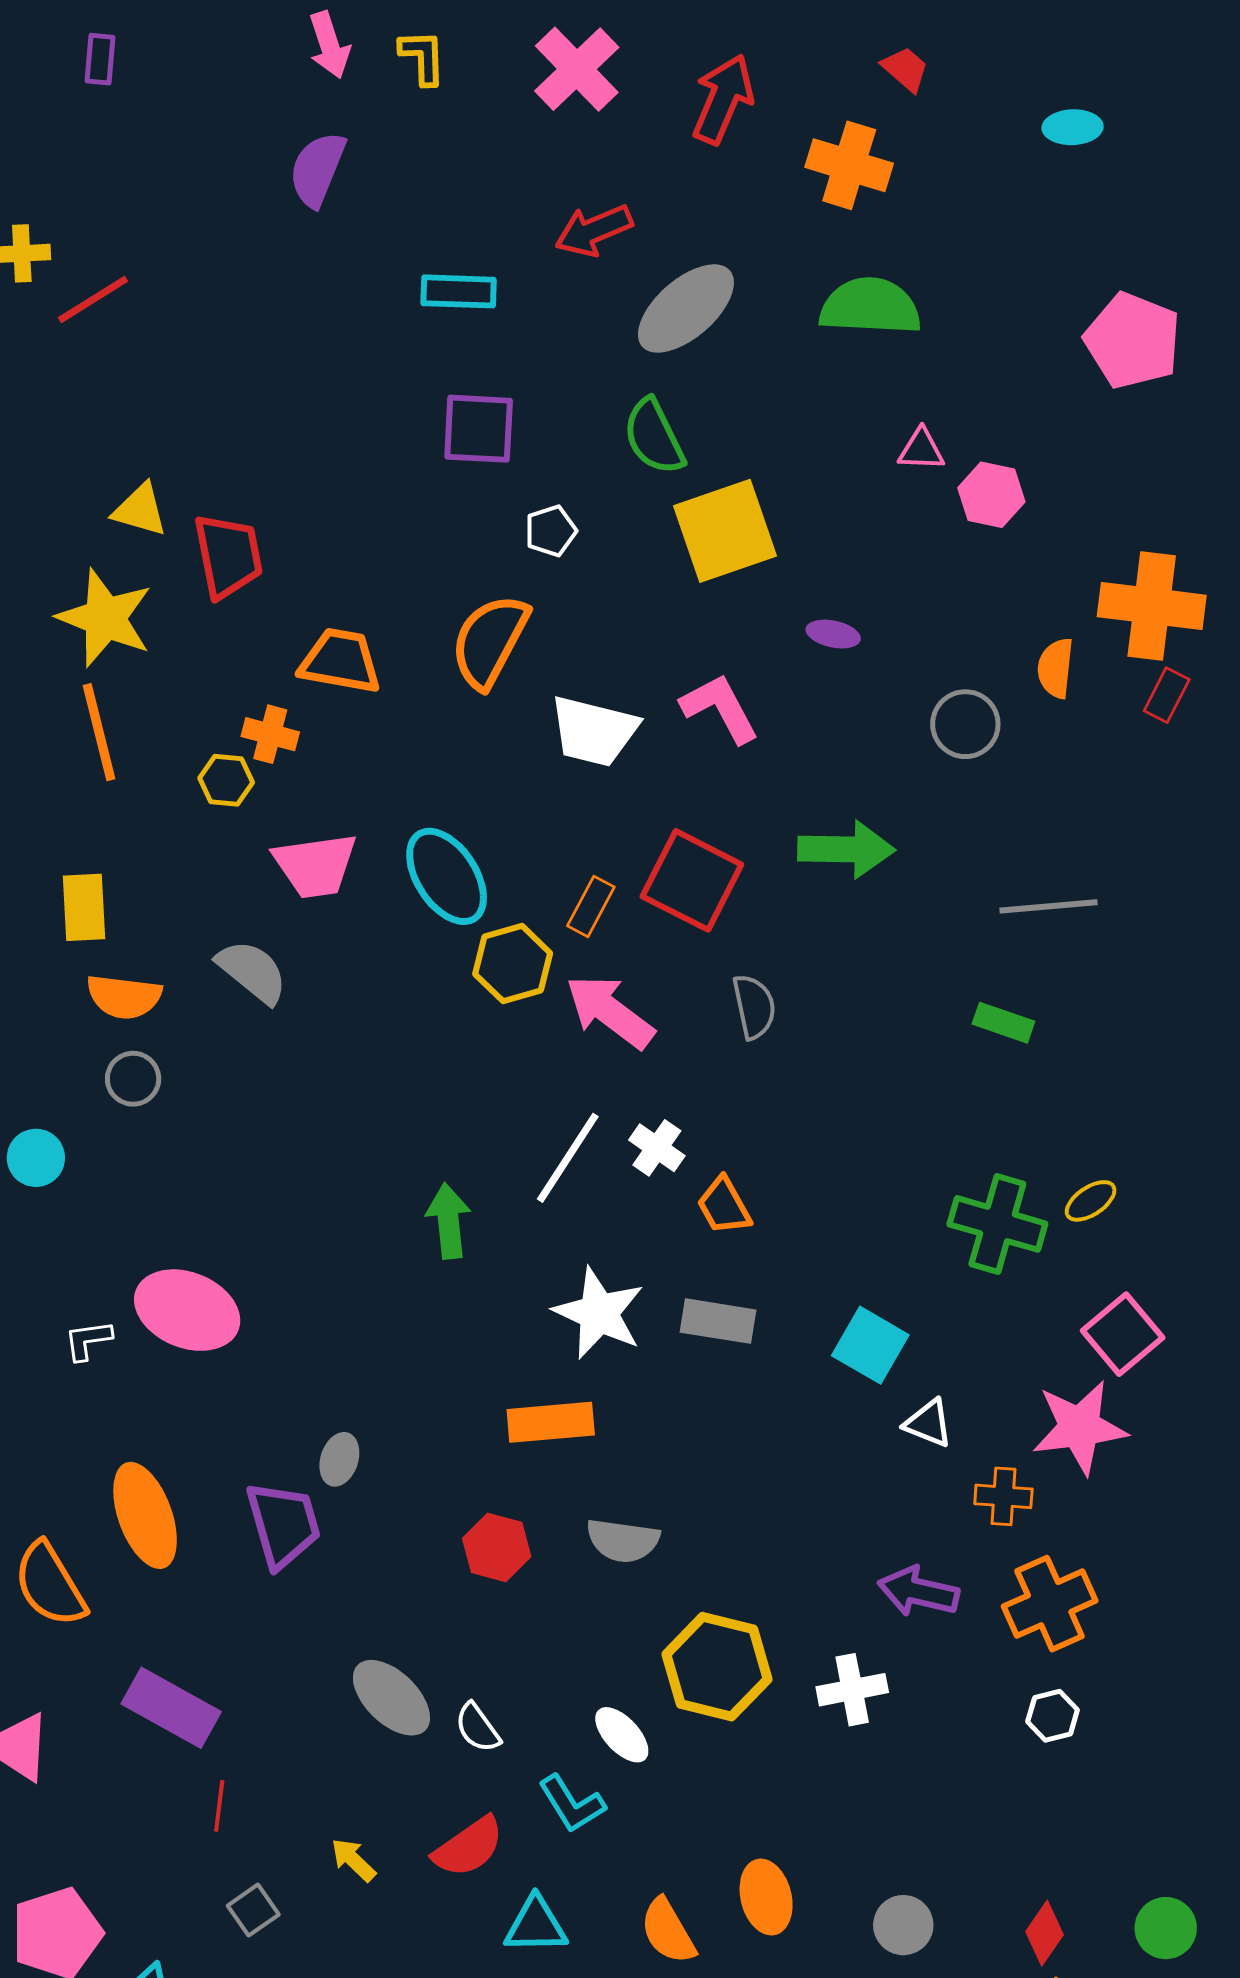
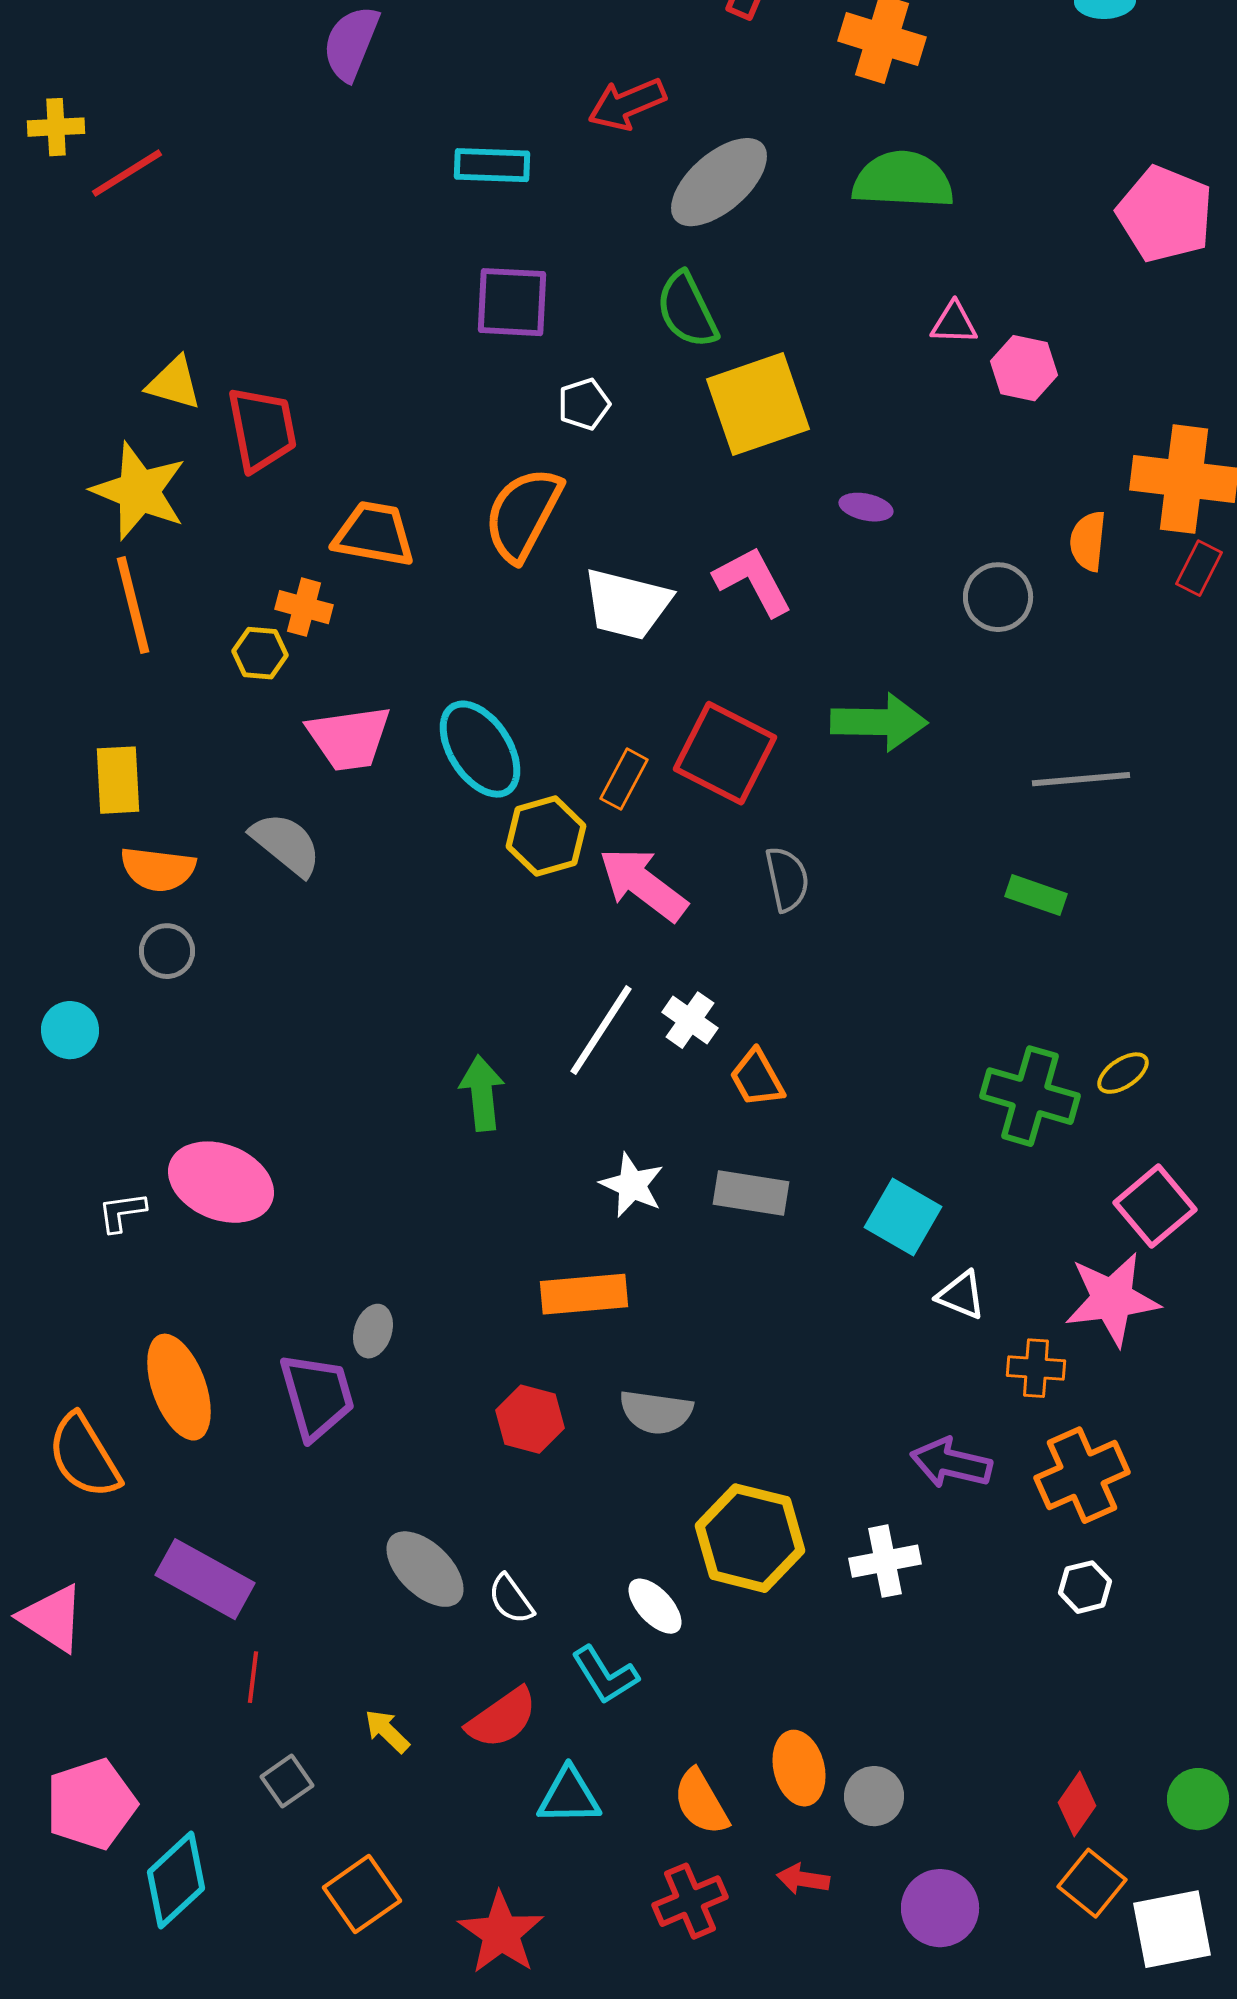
white star: (599, 1313) -> (632, 1185), size x0.7
gray circle: (903, 1925) -> (874, 1796), moved

